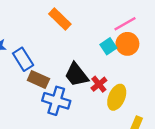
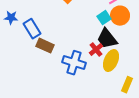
black trapezoid: (76, 75) -> (107, 39), moved
blue cross: (56, 101) -> (74, 63), moved

